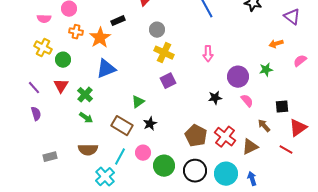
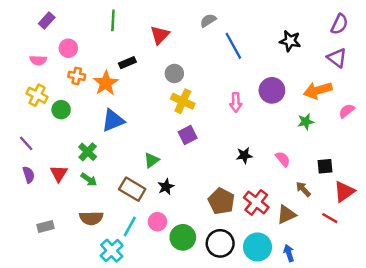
orange arrow: (276, 44) -> (318, 90), size x1.6
purple circle: (238, 77) -> (272, 90), moved
red triangle: (61, 86) -> (59, 173), moved

